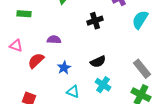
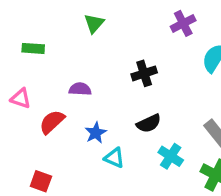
black cross: (95, 21) -> (144, 73), moved
cyan cross: (103, 85) -> (171, 156), moved
cyan triangle: (73, 92) -> (114, 158), moved

